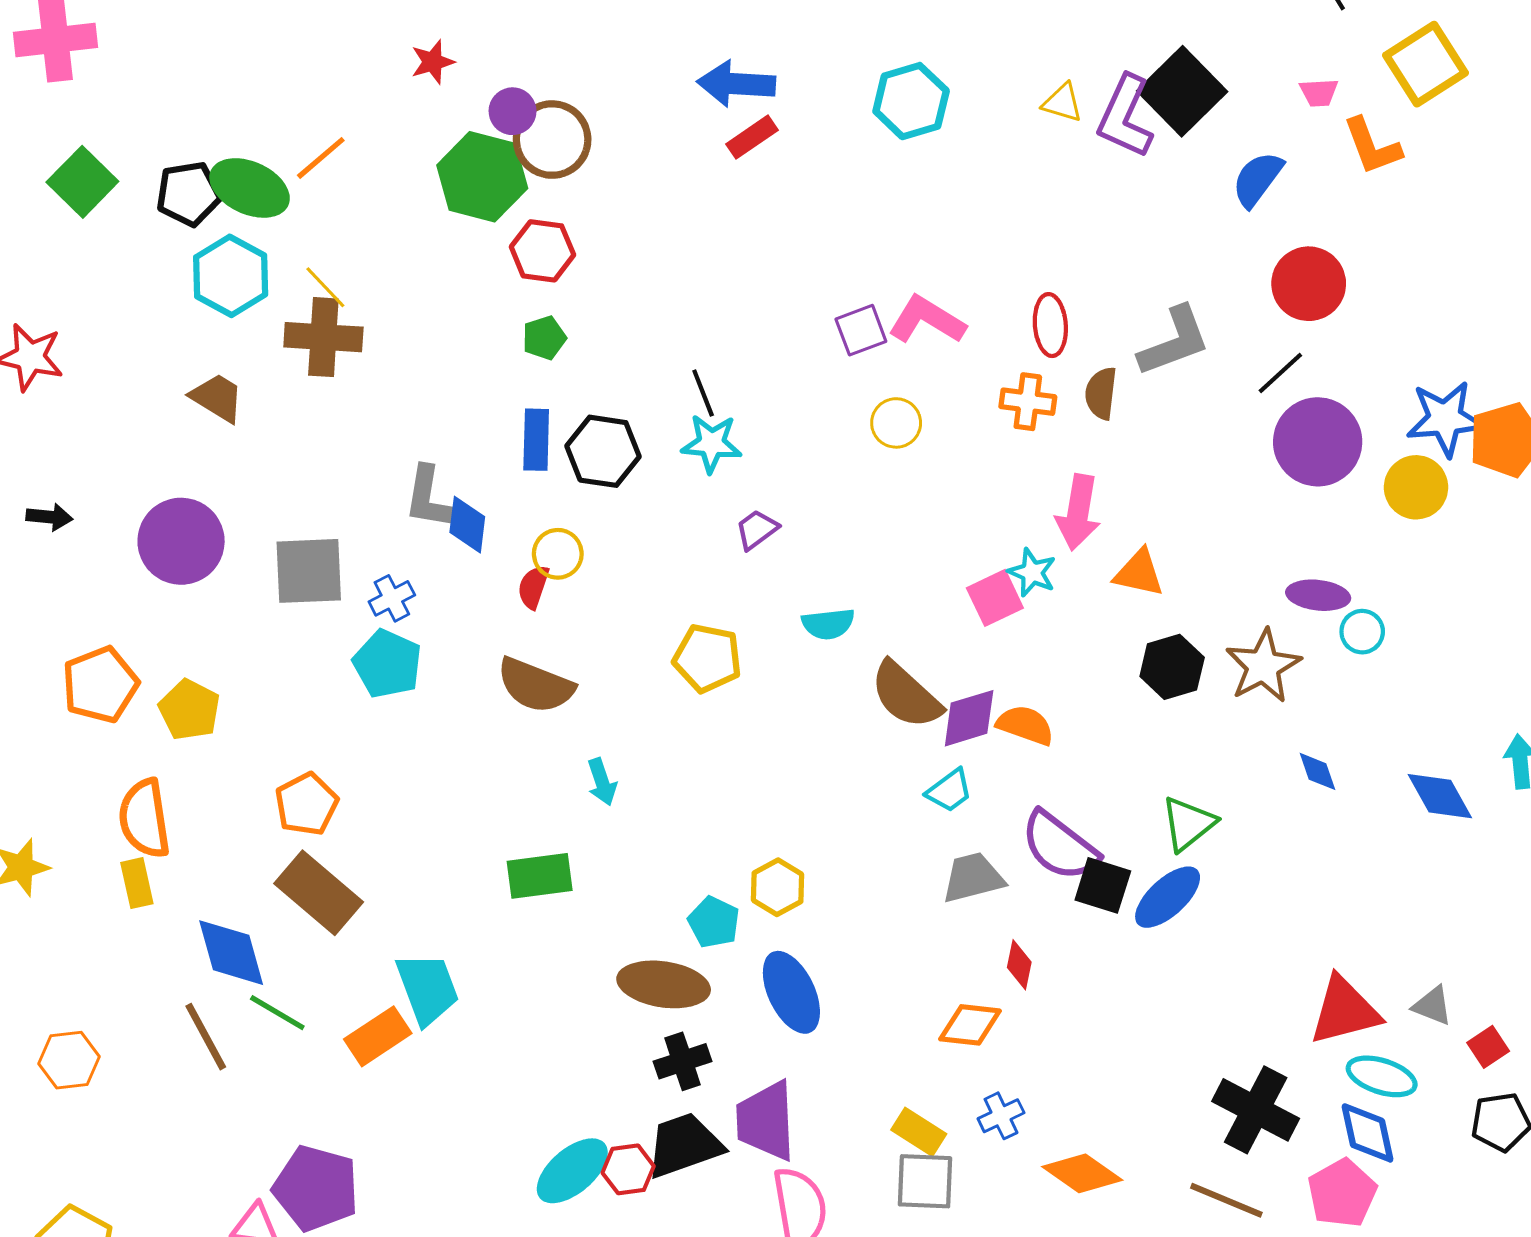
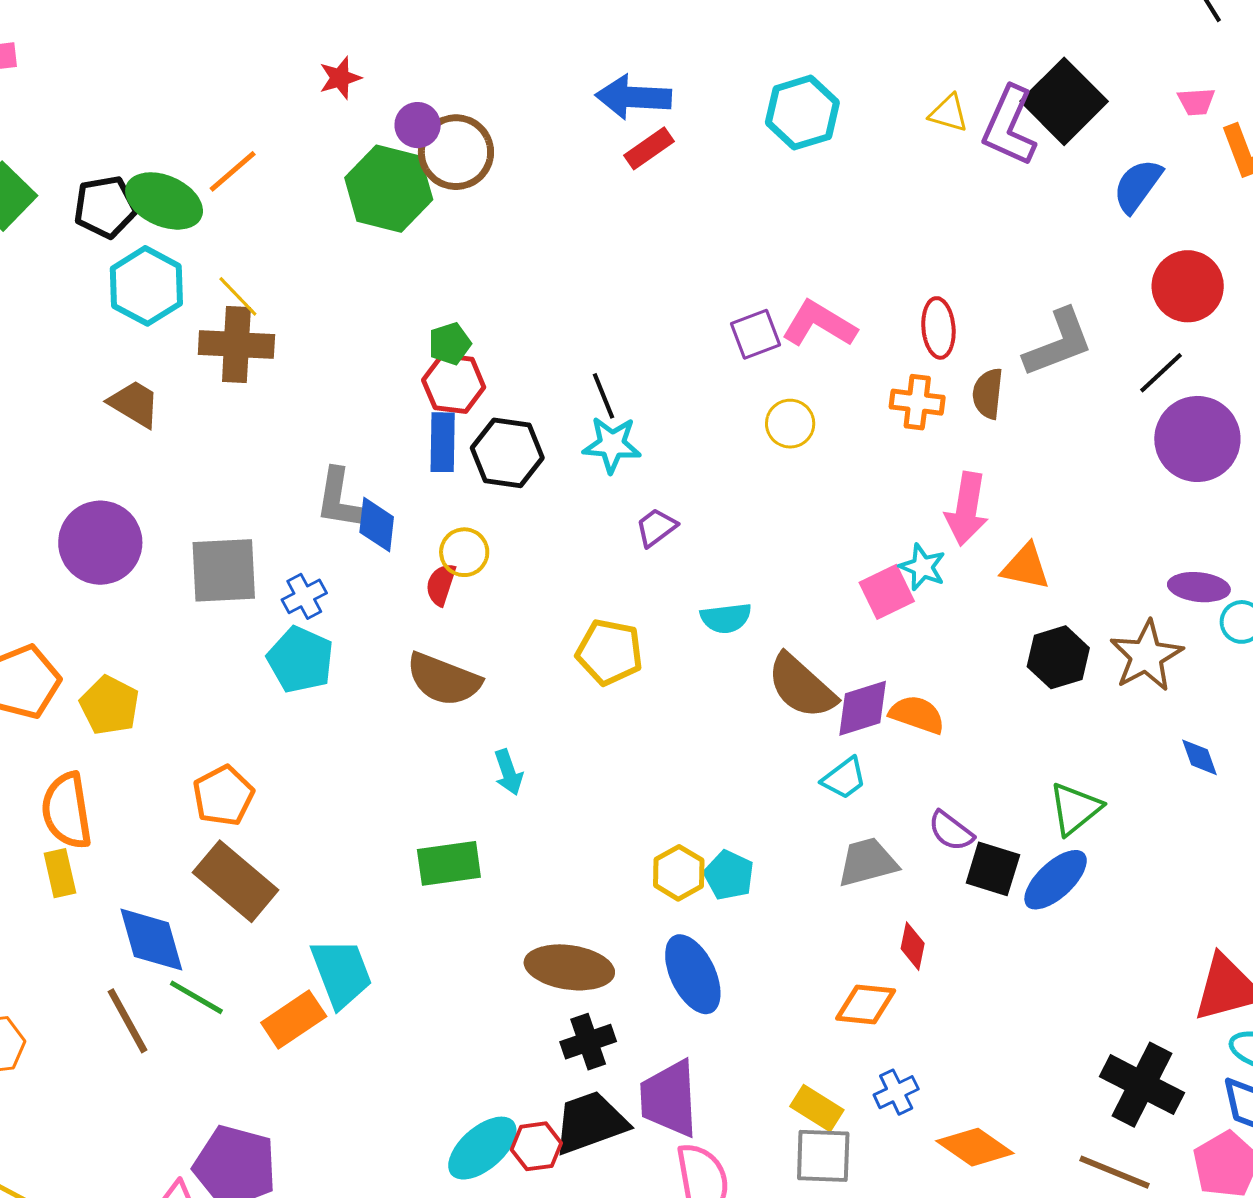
red hexagon: (542, 251) -> (454, 384), moved
purple semicircle: (1060, 846) -> (951, 831), size x0.6
cyan pentagon: (714, 922) -> (729, 875), moved

